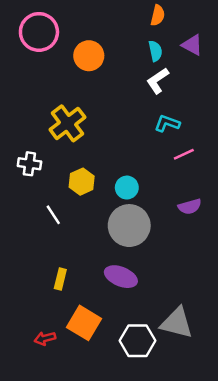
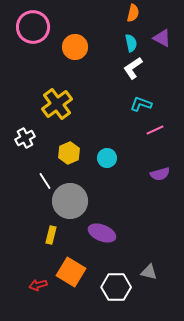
white cross: (29, 164) -> (25, 138), turned -36
gray circle: (129, 226) -> (70, 201), moved
gray triangle: (177, 323) -> (149, 272), size x0.6

